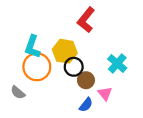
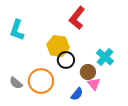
cyan L-shape: (32, 47) -> (17, 30), moved
orange circle: (37, 67) -> (41, 81), moved
brown circle: (86, 80) -> (88, 72), moved

